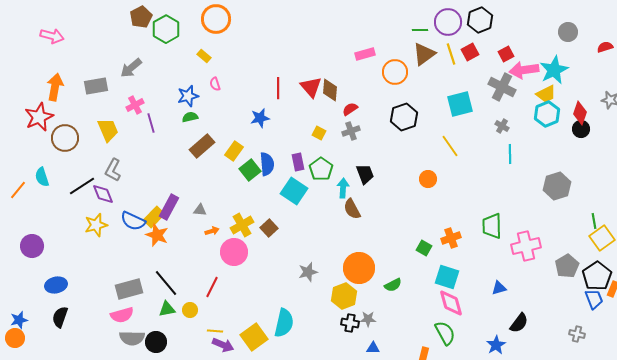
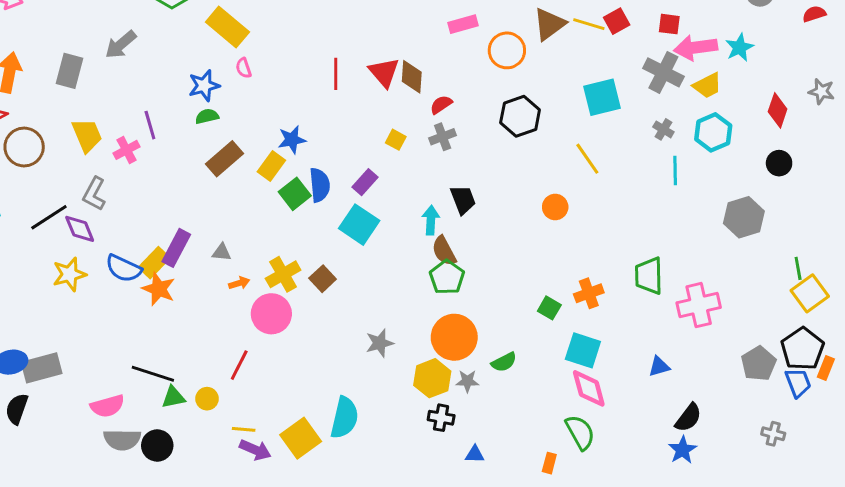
yellow line: (451, 54) -> (589, 24), turned -55
red square: (506, 54) -> (669, 24), turned 35
yellow rectangle: (204, 56) -> (227, 27), size x2.0
cyan star: (554, 70) -> (740, 48), size x0.7
gray rectangle: (96, 86) -> (69, 71), turned -65
yellow trapezoid: (546, 94) -> (707, 86), moved
pink cross: (135, 105) -> (127, 150), moved
cyan hexagon: (547, 114) -> (713, 132), moved
blue star: (260, 118) -> (292, 140), moved
black circle: (581, 129) -> (779, 163), moved
purple rectangle: (298, 162) -> (365, 182), turned 54
green pentagon: (321, 169) -> (447, 277), moved
gray pentagon: (567, 266) -> (759, 364), moved
black line: (166, 283) -> (153, 374), moved, turned -32
gray rectangle: (129, 289) -> (42, 368), moved
gray star: (368, 319) -> (467, 381), moved
blue star: (496, 345) -> (682, 450), moved

